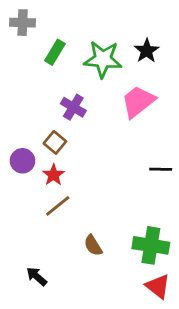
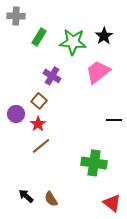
brown semicircle: (93, 245) -> (51, 199), moved
green cross: (151, 245) -> (94, 163), moved

